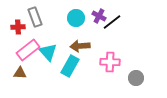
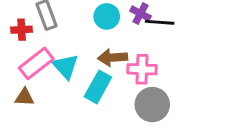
black line: (112, 22) -> (160, 22), turned 42
pink cross: (110, 62) -> (142, 69), moved
gray circle: (136, 78) -> (152, 105), moved, size x1.5

